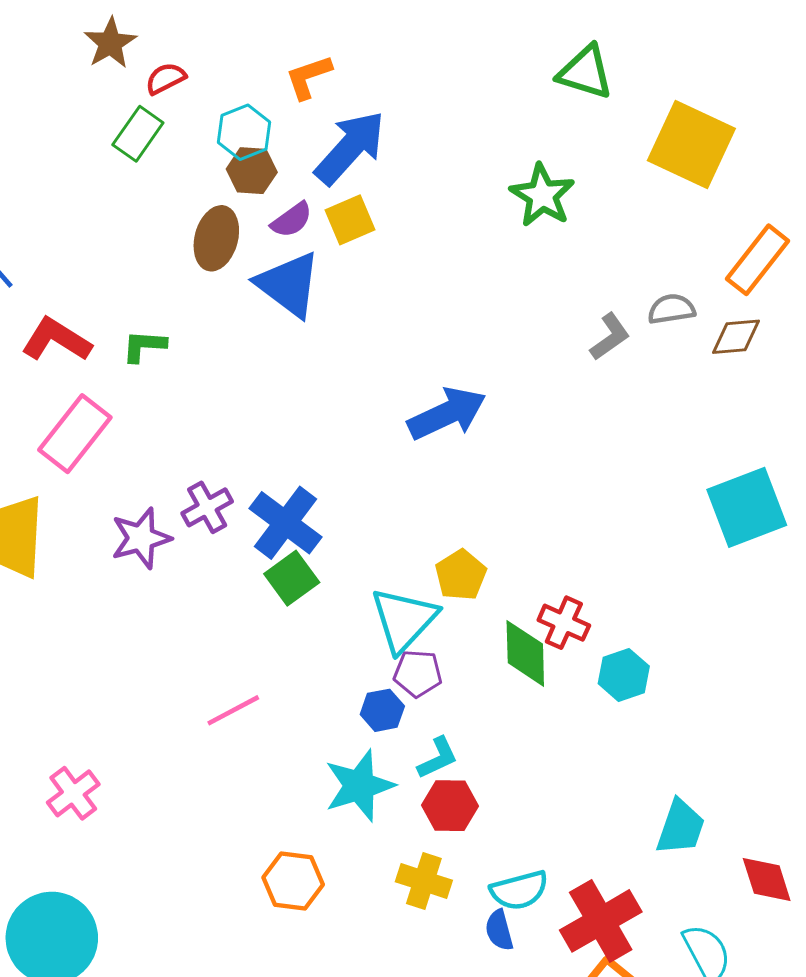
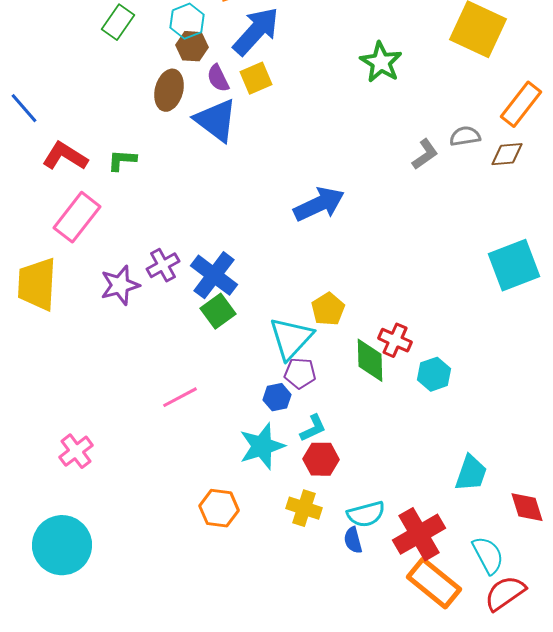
purple semicircle: (292, 220) -> (218, 78), turned 100

